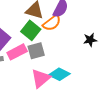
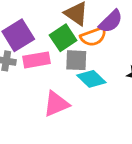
gray square: (36, 51) -> (76, 60), moved
cyan diamond: (59, 74) -> (91, 79), moved

